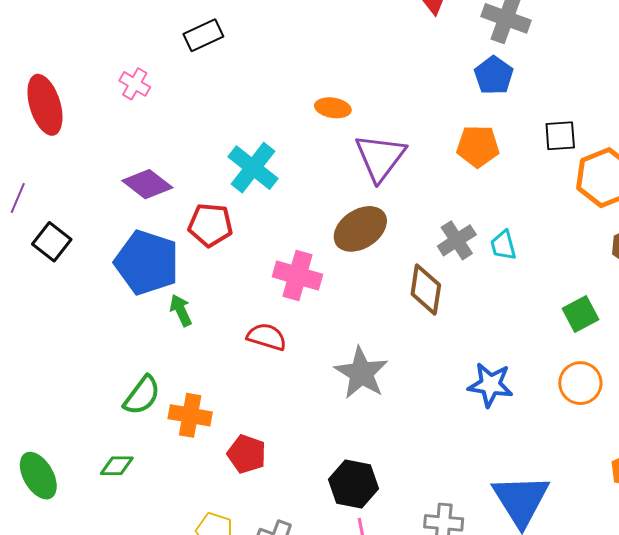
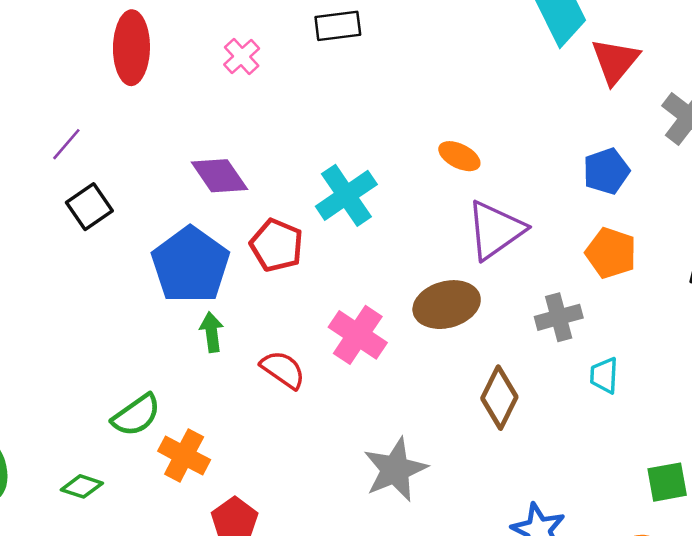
blue pentagon: (494, 75) -> (606, 171), moved
gray cross: (457, 240) -> (559, 317), moved
red semicircle: (267, 337) -> (283, 370), moved

